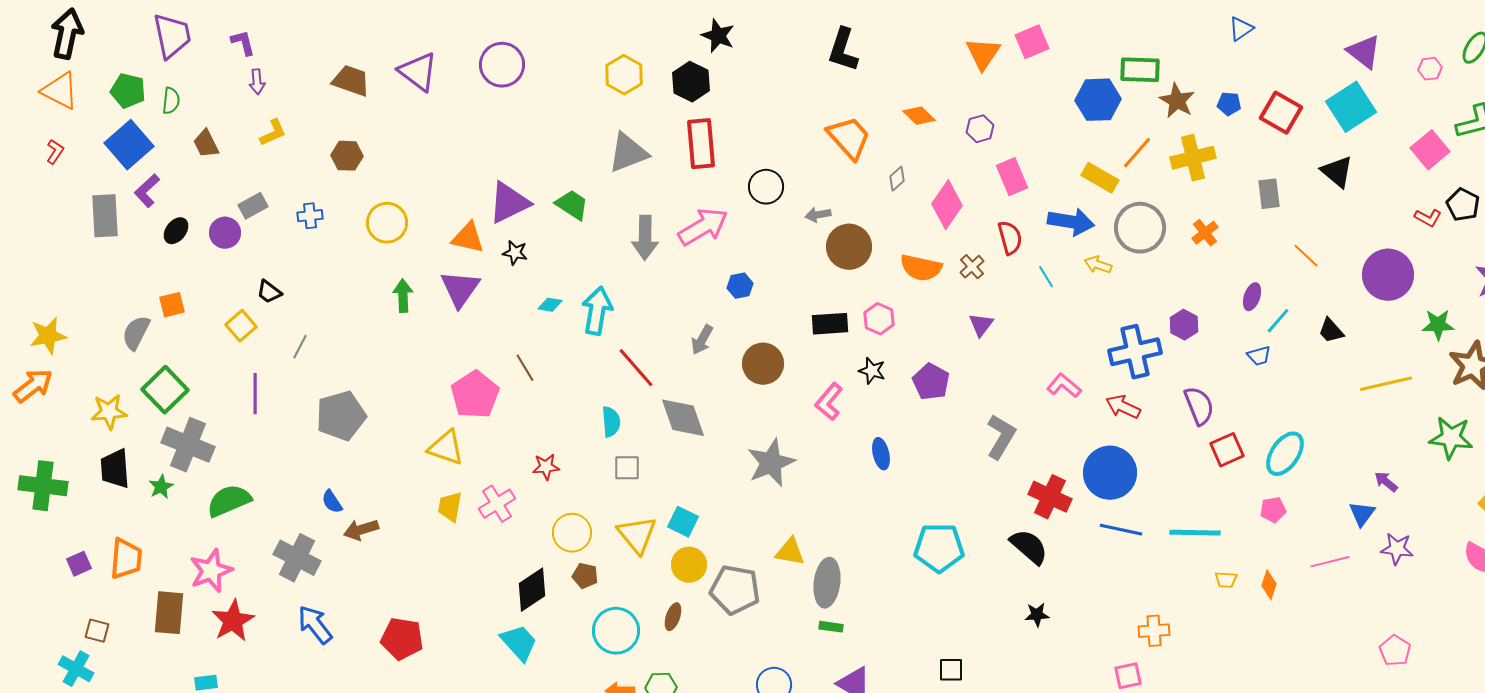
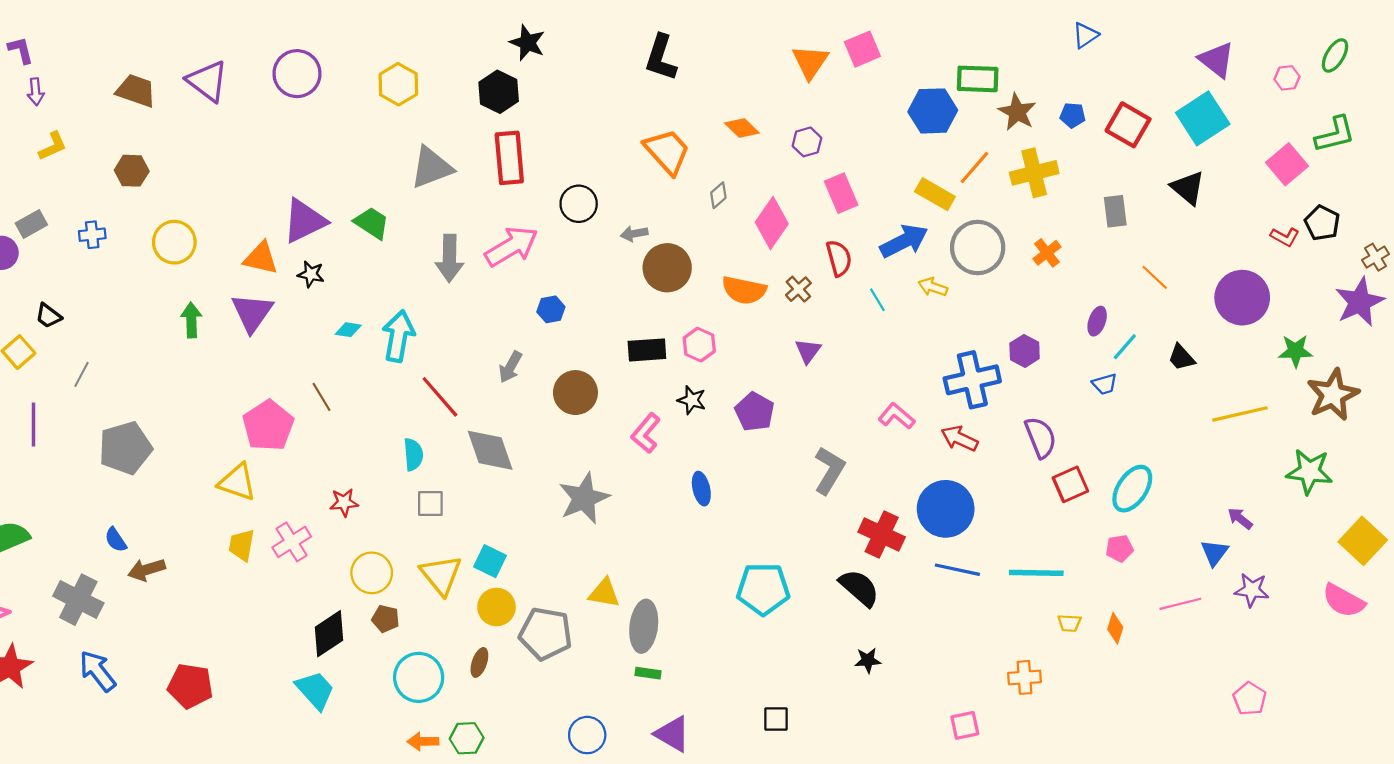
yellow hexagon: (624, 75) -> (398, 84), moved
blue arrow: (1071, 222) -> (904, 241), turned -36
orange cross: (1154, 631) -> (1025, 677), moved

